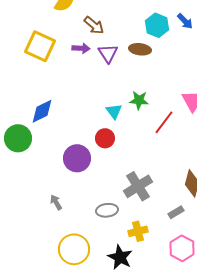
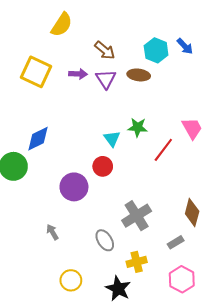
brown arrow: (94, 25) -> (105, 50), moved
gray ellipse: (107, 210) -> (105, 240), turned 65
yellow circle: (74, 249) -> (71, 280), size x0.7

